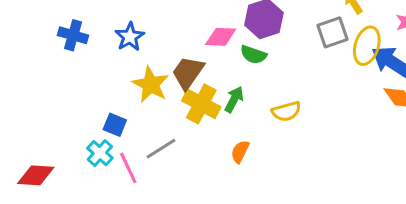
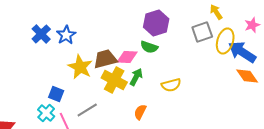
blue cross: (73, 35) -> (41, 34), moved, turned 30
pink diamond: (221, 37) -> (127, 57), moved
brown trapezoid: (188, 73) -> (105, 59), turned 40

